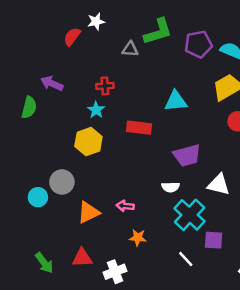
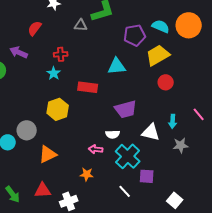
red semicircle: (72, 37) -> (35, 28), moved
purple pentagon: (198, 44) -> (135, 35), moved
yellow hexagon: (88, 142) -> (58, 109), moved
pink arrow: (125, 206) -> (96, 149), moved

